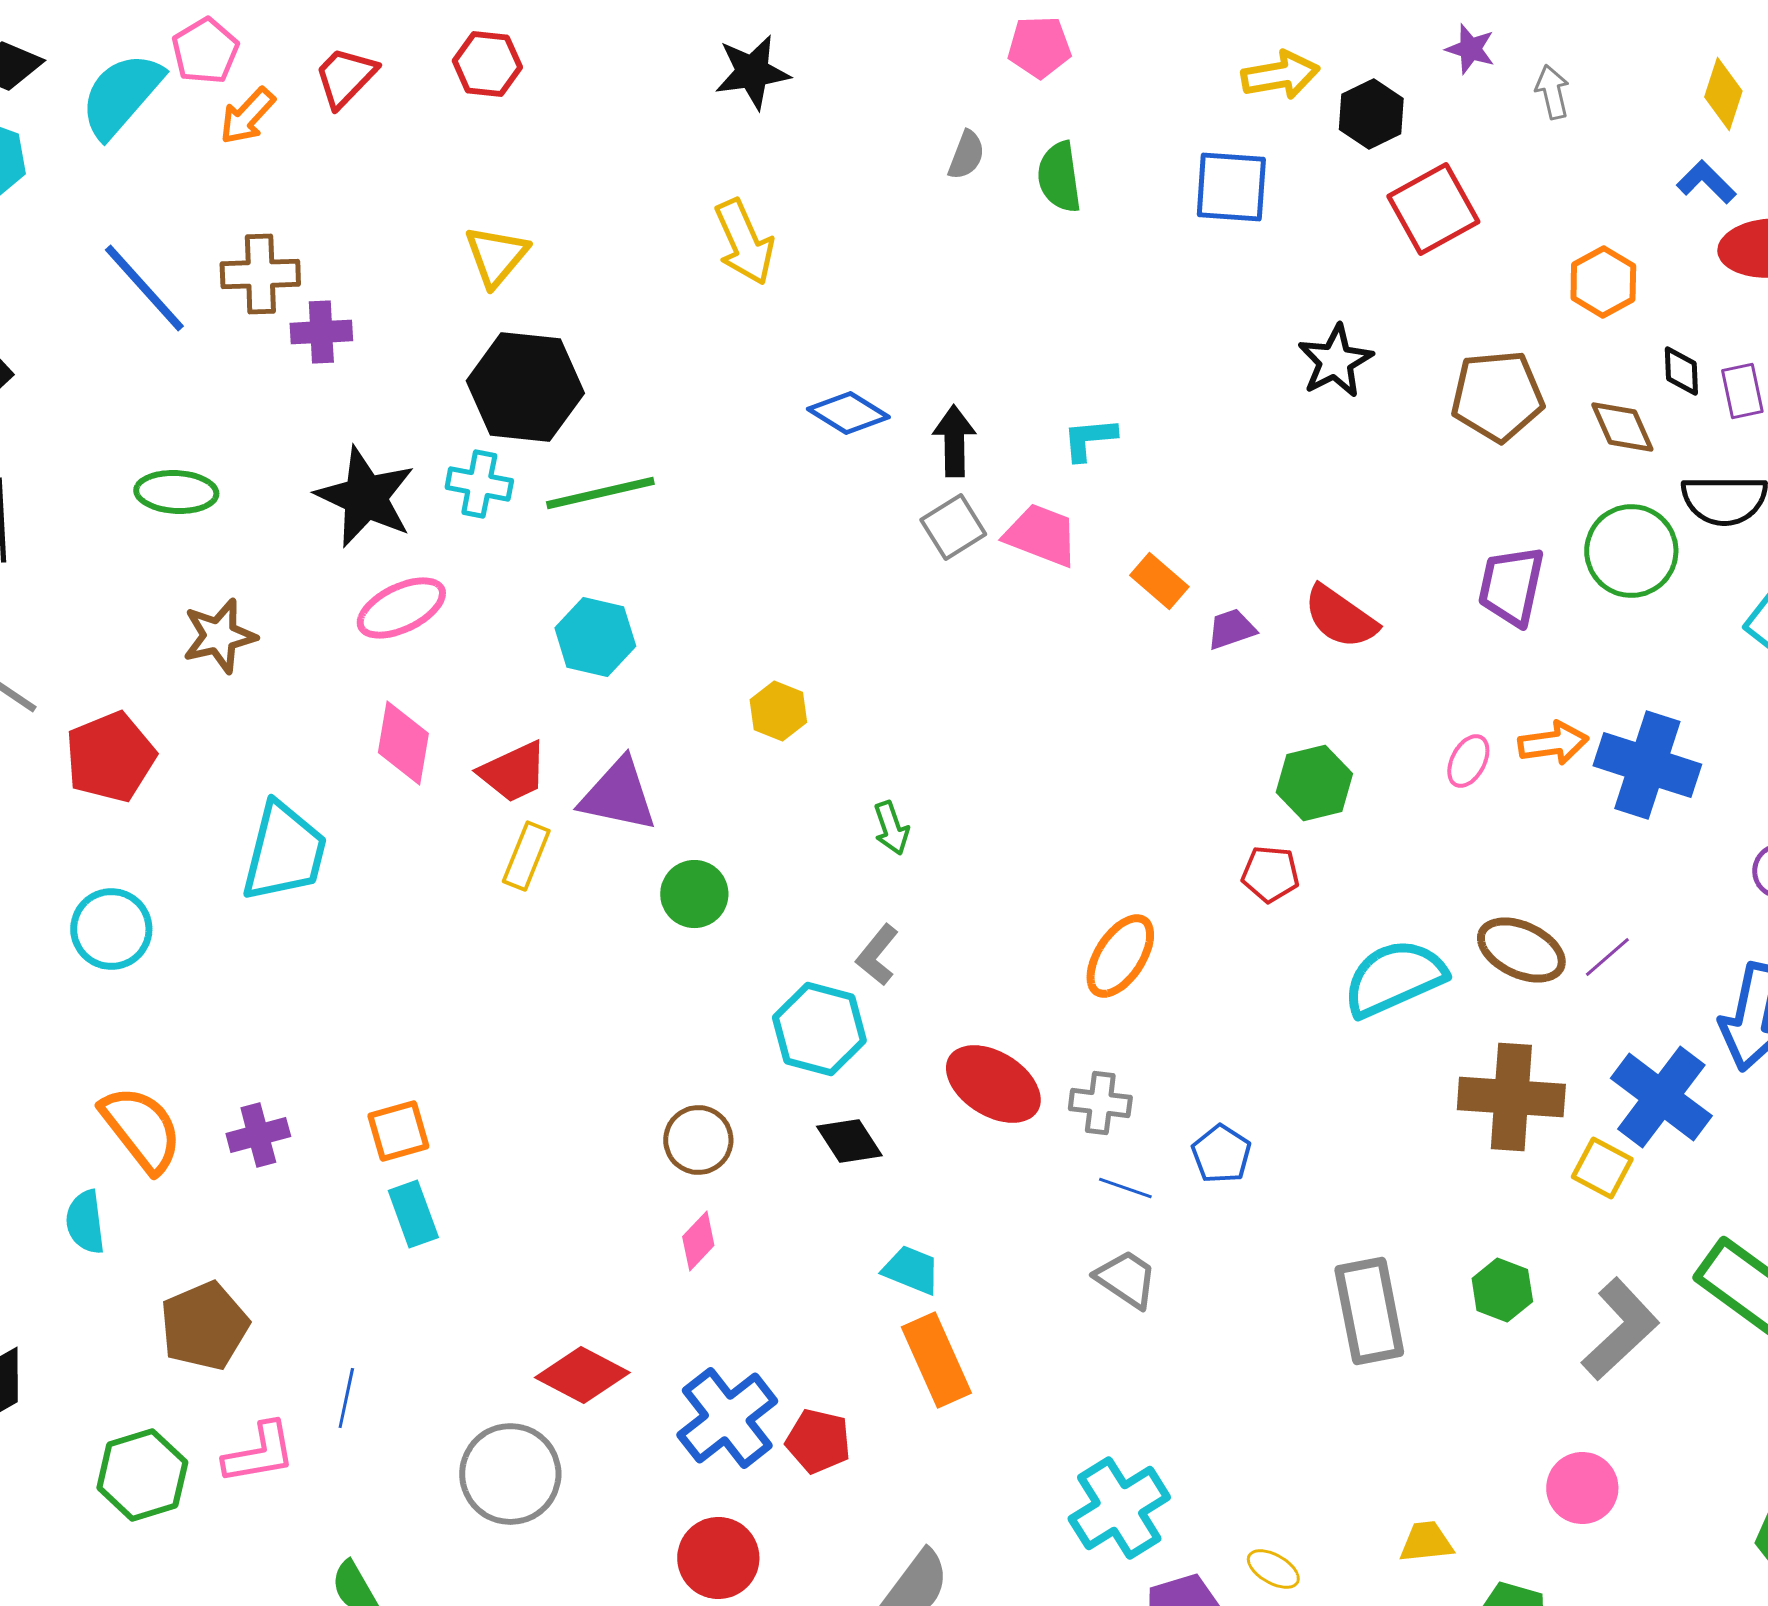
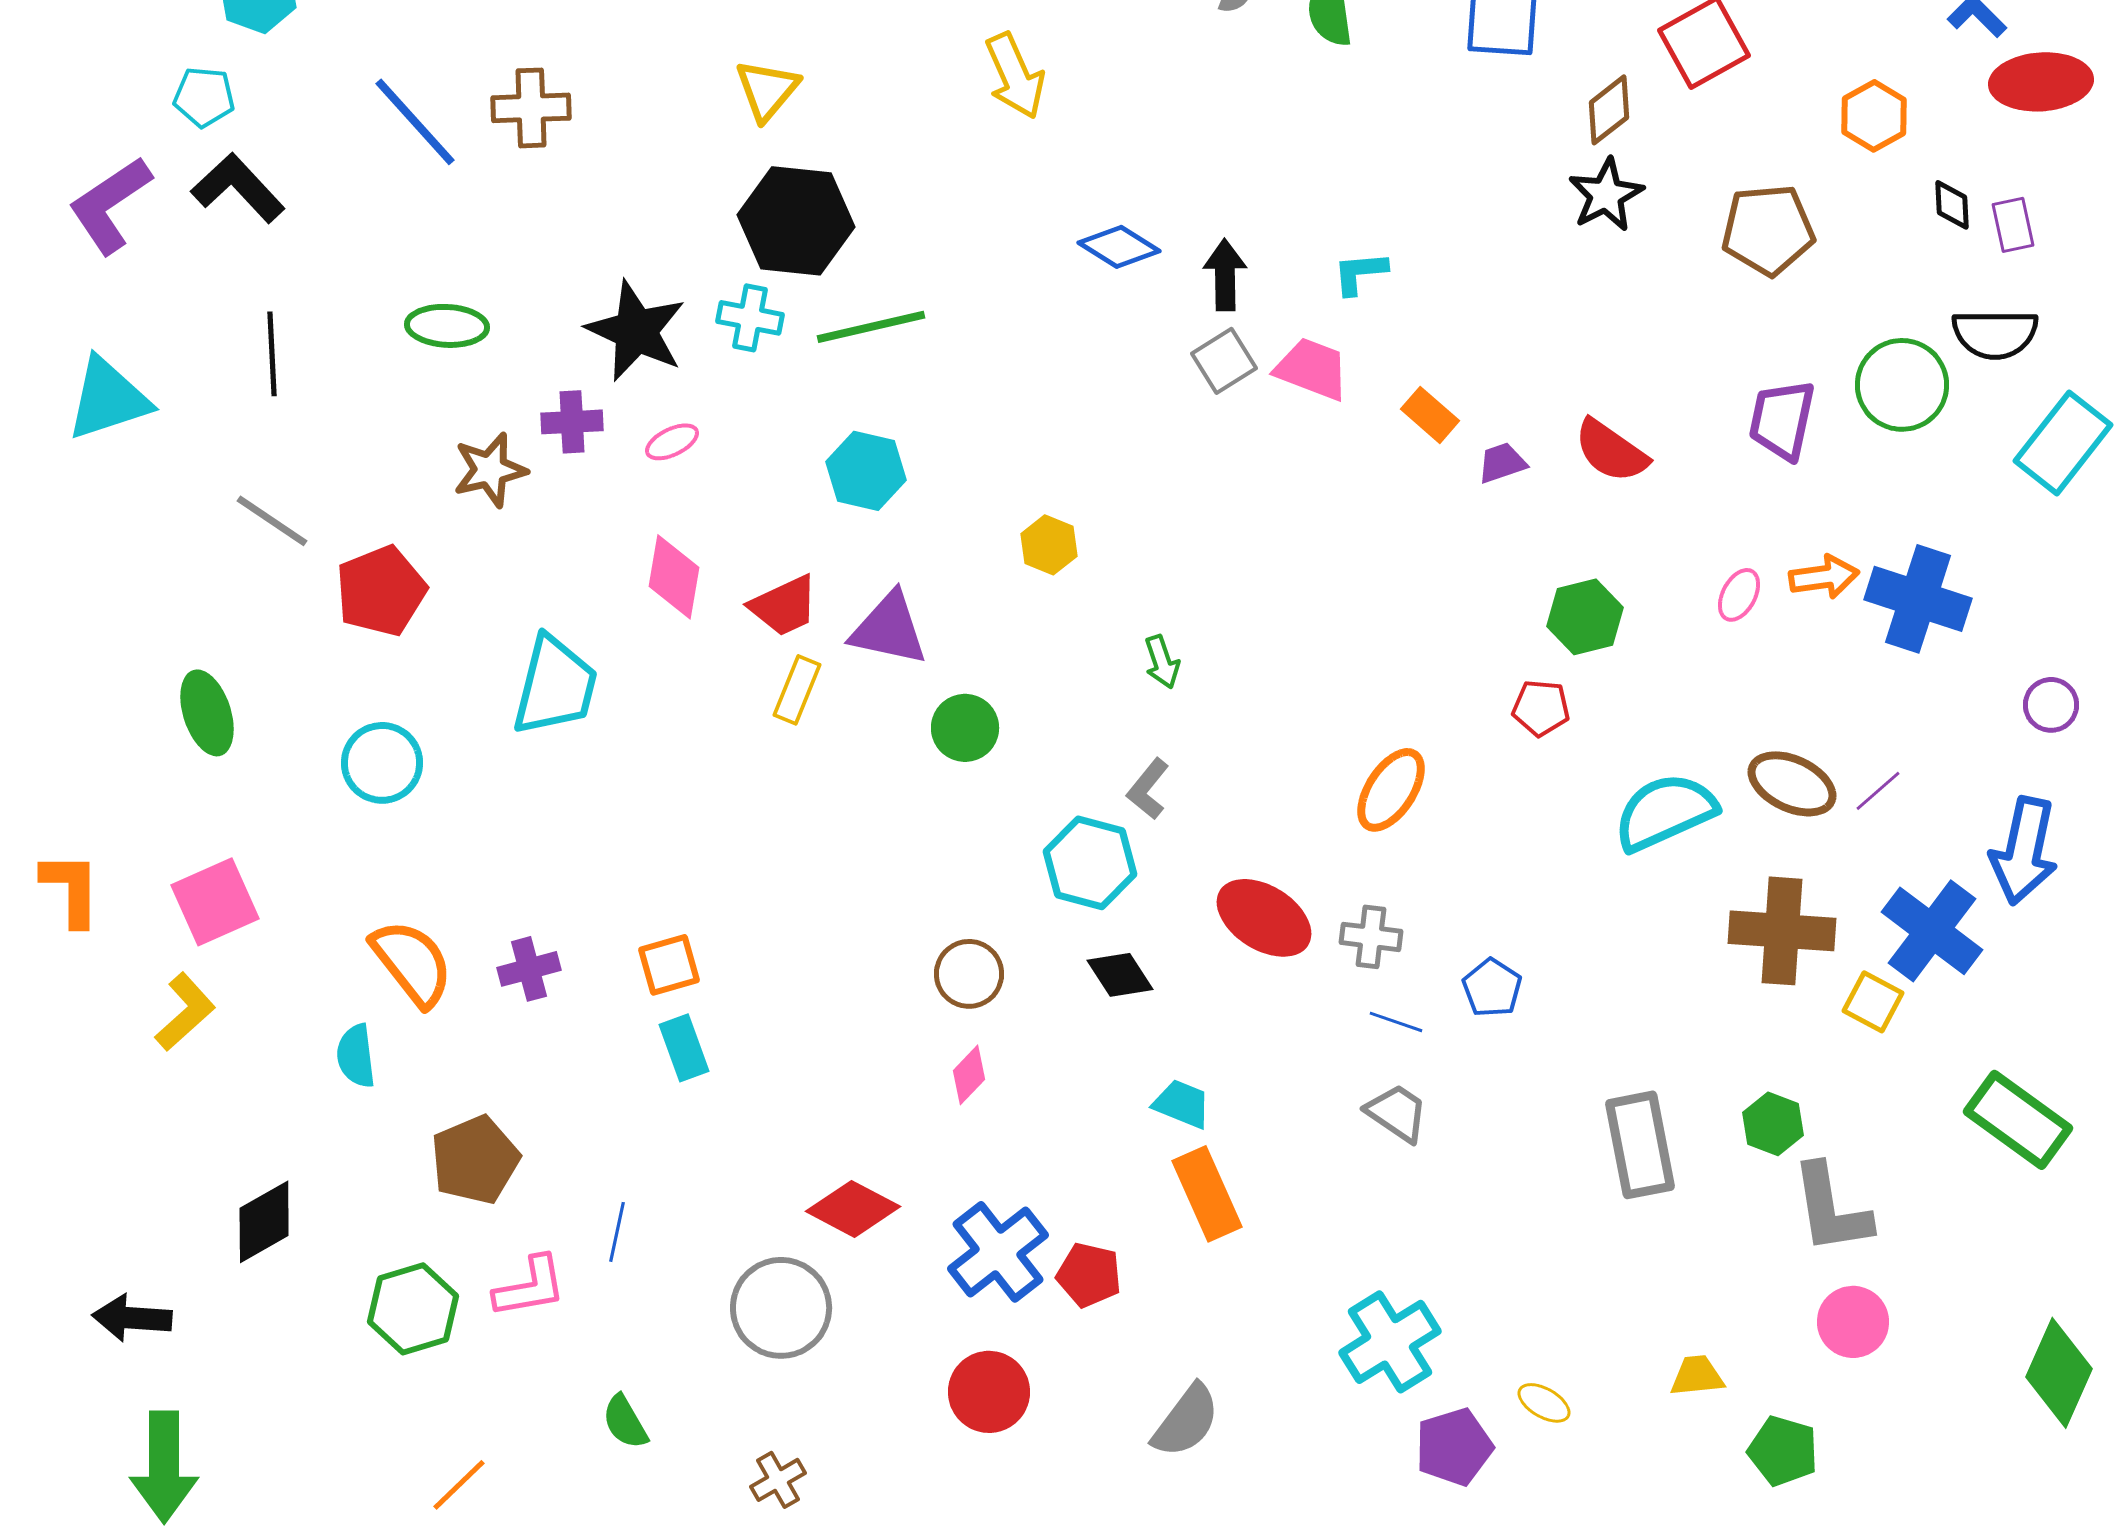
purple cross: (321, 332) -> (572, 422), moved
brown diamond: (1622, 427) -> (1609, 110), moved, turned 76
pink ellipse: (401, 608) -> (672, 442), size x0.6
gray L-shape: (1620, 1329) -> (1831, 1209), moved, turned 124

